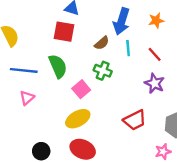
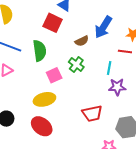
cyan line: (128, 48) -> (109, 68), moved
red line: (155, 54) -> (125, 52), moved, turned -56
purple star: (155, 83) -> (117, 87), turned 30

